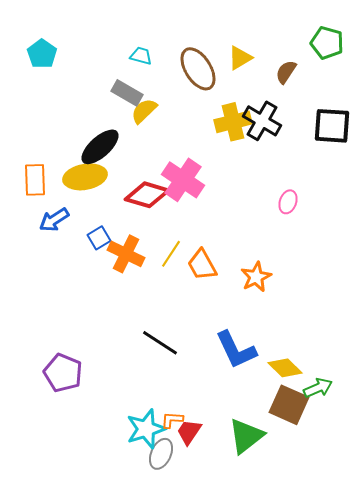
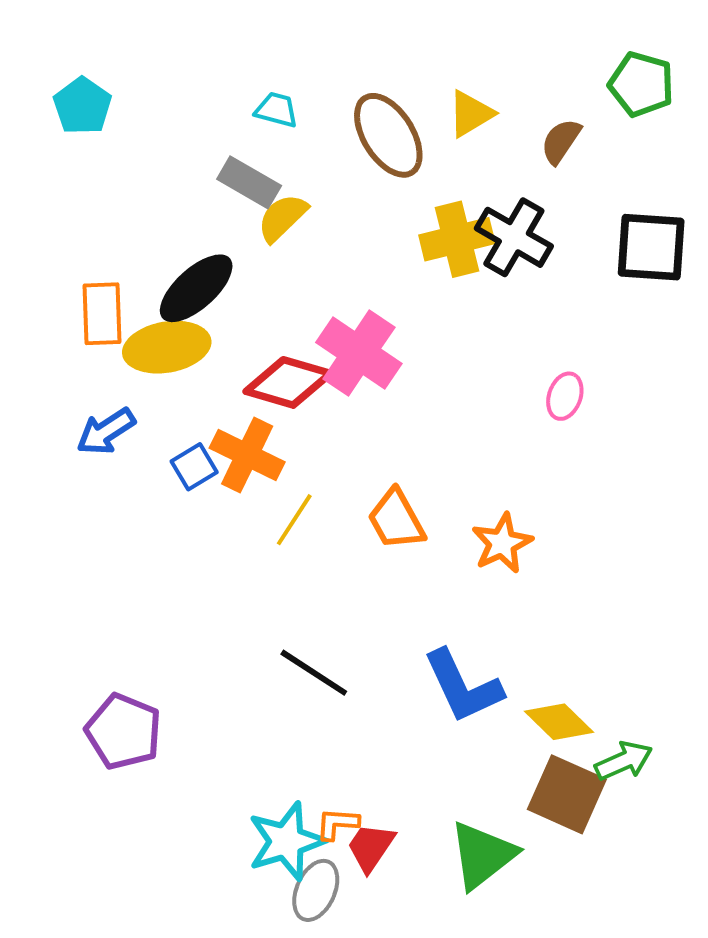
orange rectangle: (35, 180) -> (102, 314), moved
orange cross: (126, 254) -> (247, 455), moved
yellow line: (171, 254) -> (294, 520), moved

